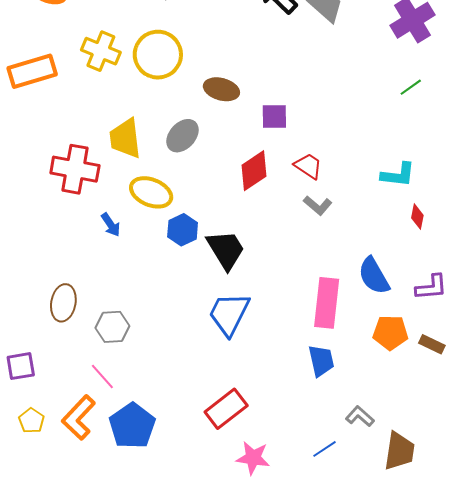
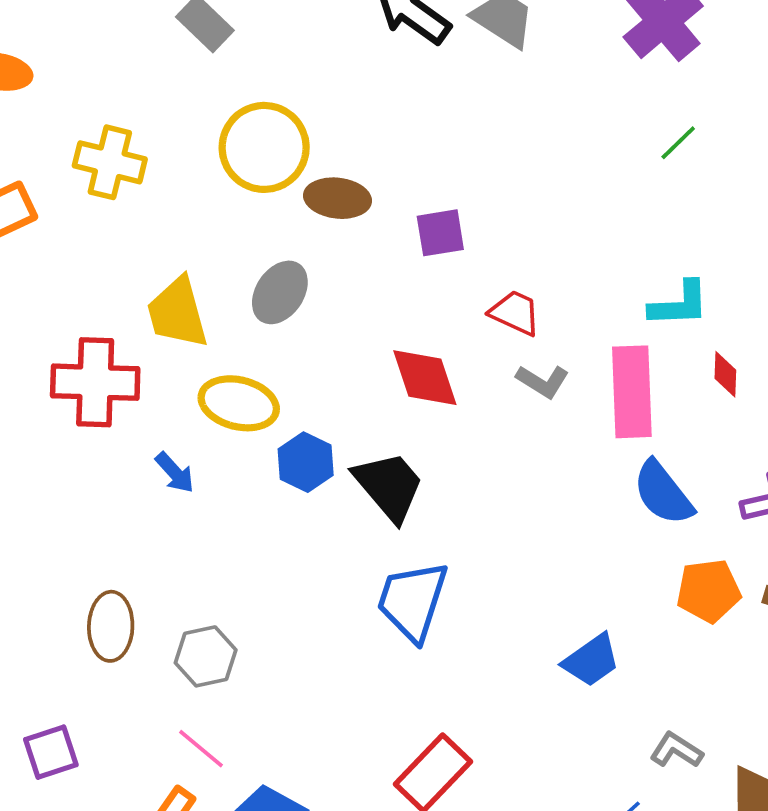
yellow circle: (158, 55) -> (264, 147), moved
red diamond: (254, 171) -> (425, 378), moved, turned -66
pink rectangle: (327, 303) -> (632, 392), moved
blue trapezoid: (321, 361) -> (591, 660), turned 76

